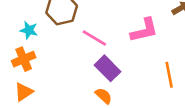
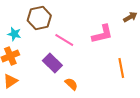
purple rectangle: (107, 68) -> (52, 63), moved

